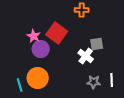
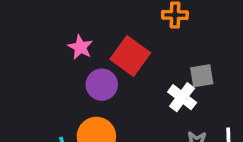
pink star: (34, 36) -> (80, 47), moved

